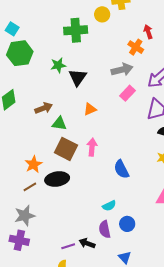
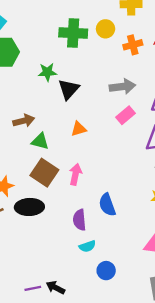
yellow circle: (102, 14) -> (106, 29), moved
orange cross: (136, 47) -> (133, 45), moved, turned 35
purple semicircle: (105, 229) -> (79, 220), moved

